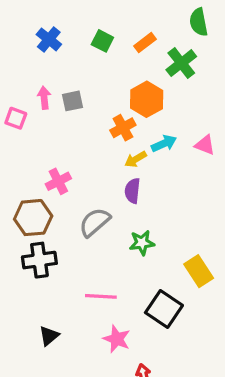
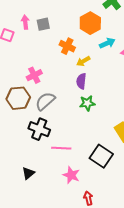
orange cross: (123, 128) -> (67, 46), moved, turned -35
cyan arrow: (164, 143) -> (107, 43), moved
gray semicircle: (95, 222) -> (45, 101), moved
green star: (142, 243) -> (87, 103), moved
black cross: (39, 260) -> (39, 129), moved, turned 30

